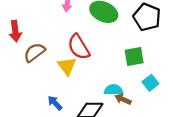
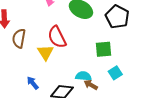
brown semicircle: (34, 52) -> (19, 38), turned -48

